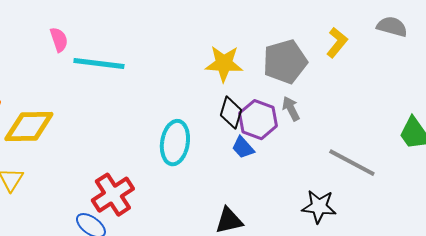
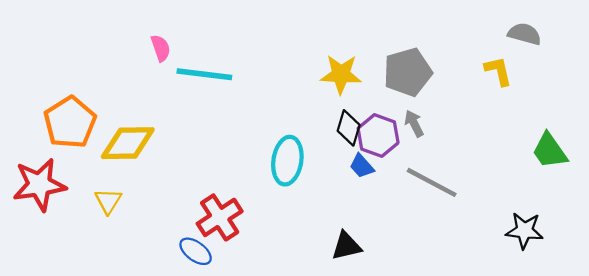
yellow L-shape: (337, 43) -> (498, 71), moved, turned -52
gray line: (352, 163) -> (432, 182), moved
black star: (319, 207) -> (524, 231), moved

